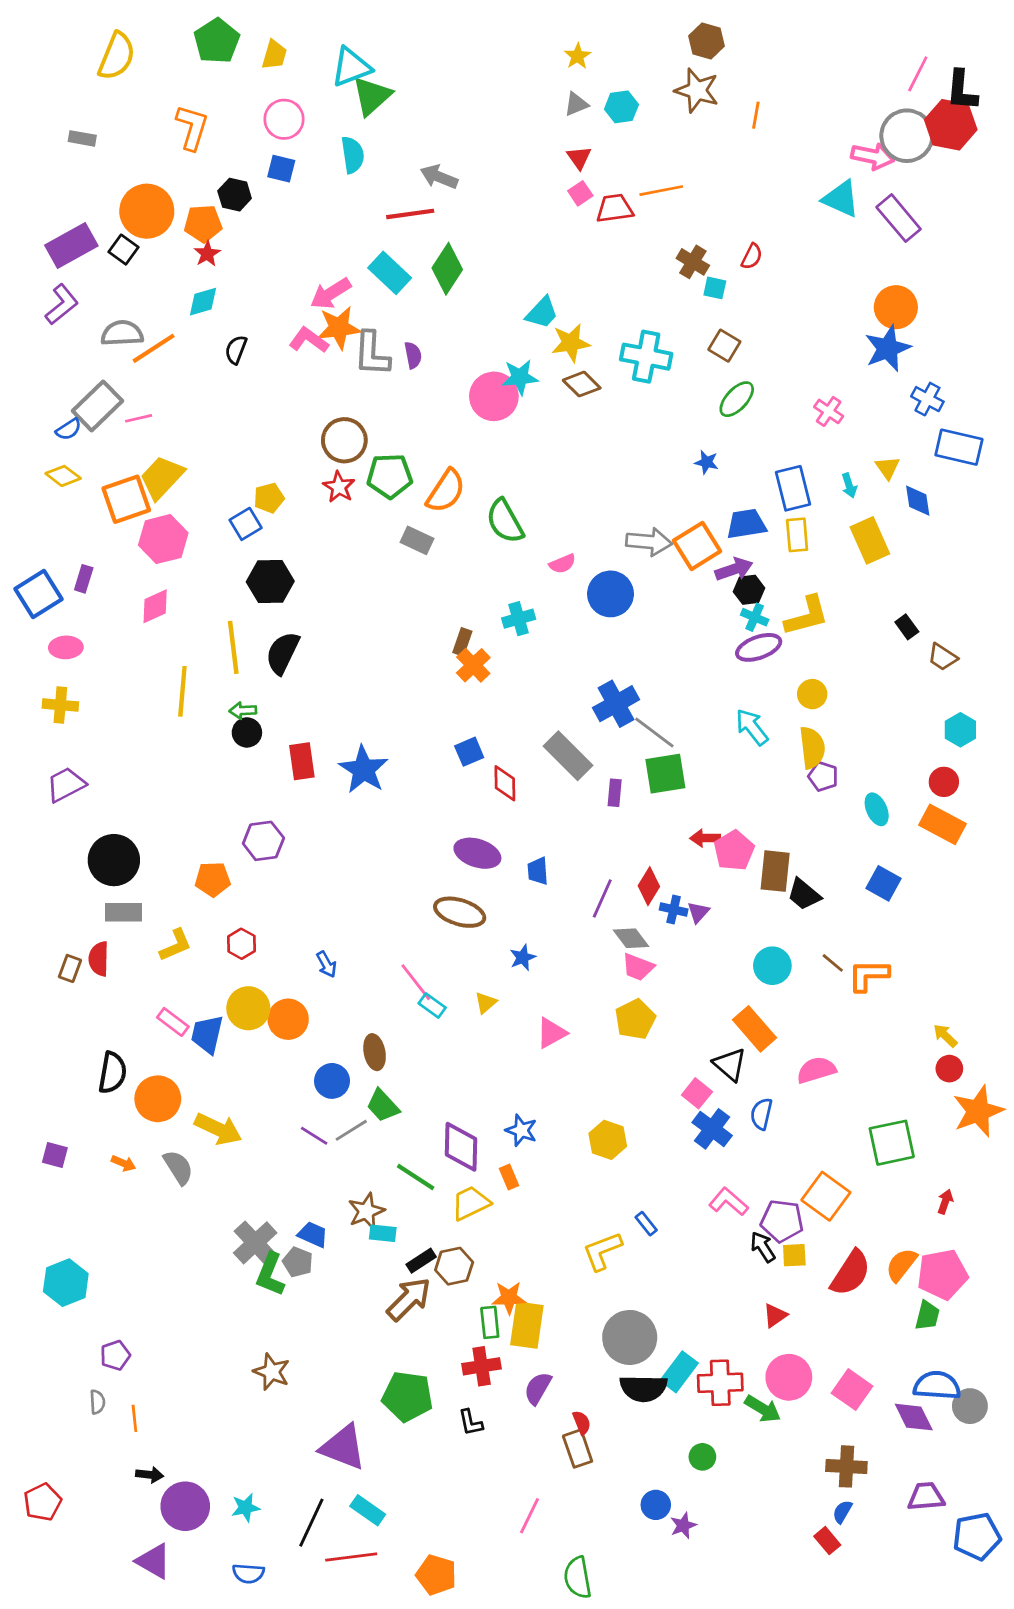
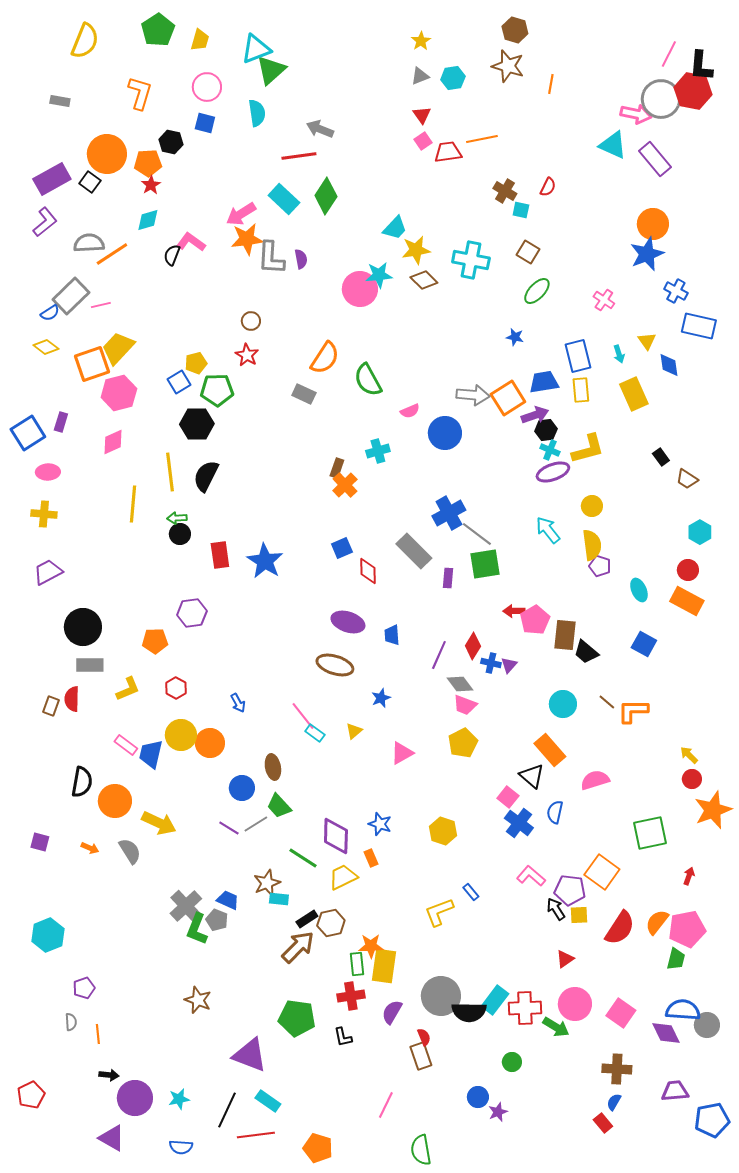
pink L-shape: (309, 340) -> (191, 242), moved
brown circle: (344, 440) -> (251, 321), size x0.6
green pentagon: (390, 476) -> (217, 390), moved
gray circle: (630, 1337) -> (441, 996), moved

